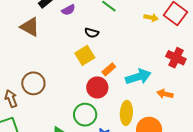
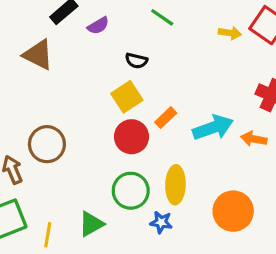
red circle: (97, 87) -> (131, 137), moved
orange arrow: (165, 94) -> (254, 139), moved
yellow ellipse: (126, 113) -> (175, 185), moved

